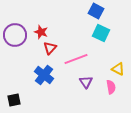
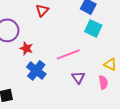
red star: (41, 32) -> (26, 48), moved
red triangle: (50, 48) -> (42, 10), moved

